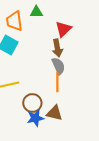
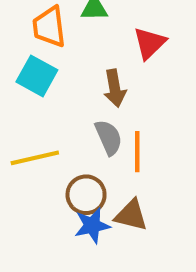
brown arrow: (57, 48) -> (115, 88), moved
gray semicircle: (58, 66) -> (109, 137), moved

